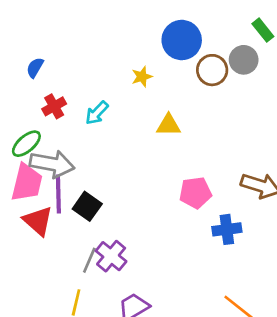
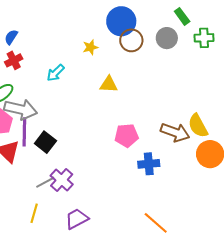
brown circle: (212, 70) -> (131, 40), moved
red cross: (54, 106) -> (14, 60), moved
gray line: (89, 260) -> (45, 182), turned 36

